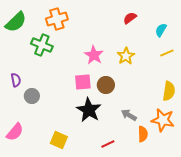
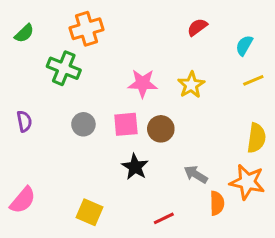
green semicircle: (16, 22) -> (24, 33), size x0.6
pink star: (94, 55) -> (143, 83), turned -30
gray circle: (32, 96) -> (83, 124), moved
black star: (89, 110) -> (135, 167), size x0.7

